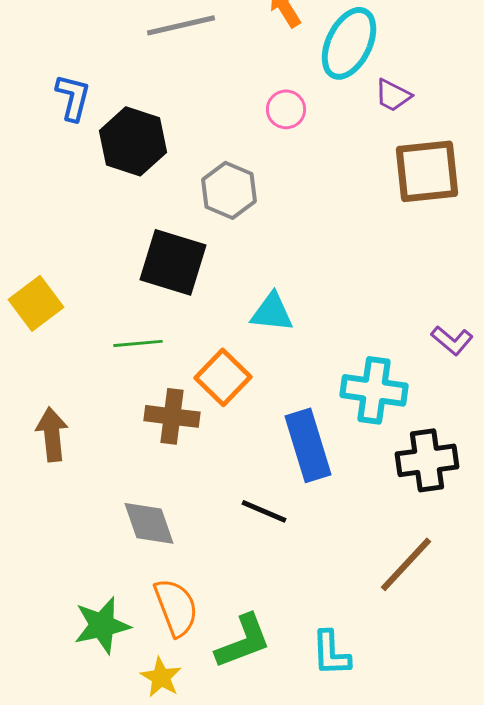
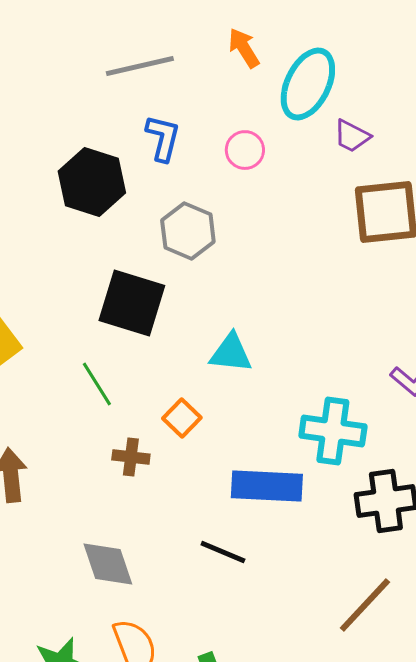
blue L-shape: (73, 97) -> (163, 138), moved
green line: (138, 343) -> (97, 384), turned 63
orange square: (223, 377) -> (182, 418), size x0.7
brown cross: (172, 416) -> (131, 457), size x0.7
blue rectangle: (308, 445) -> (267, 486), turned -70

